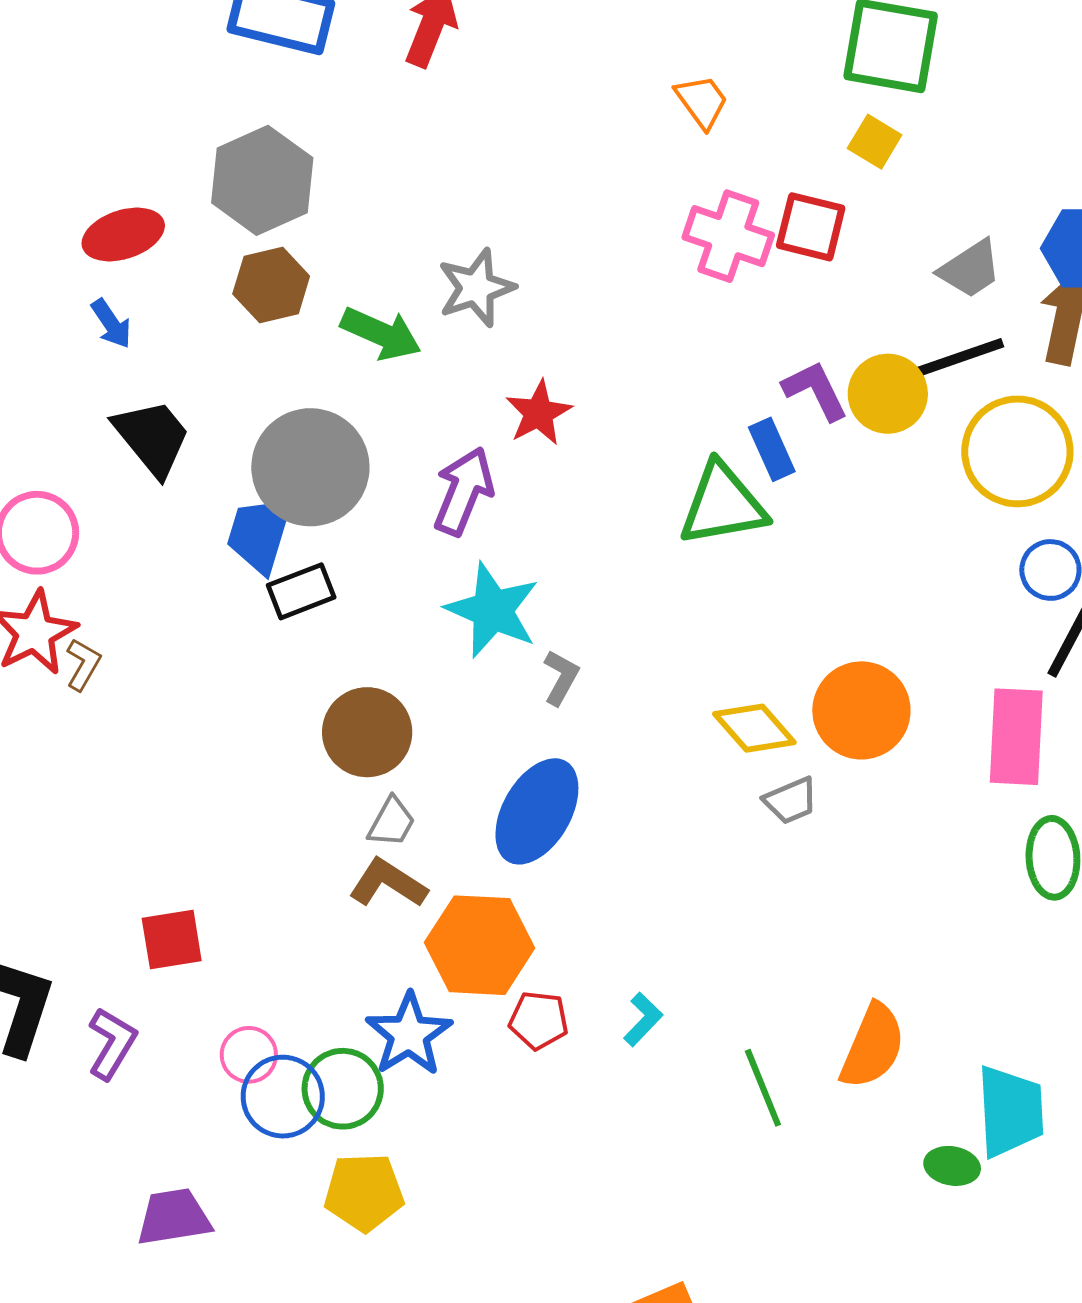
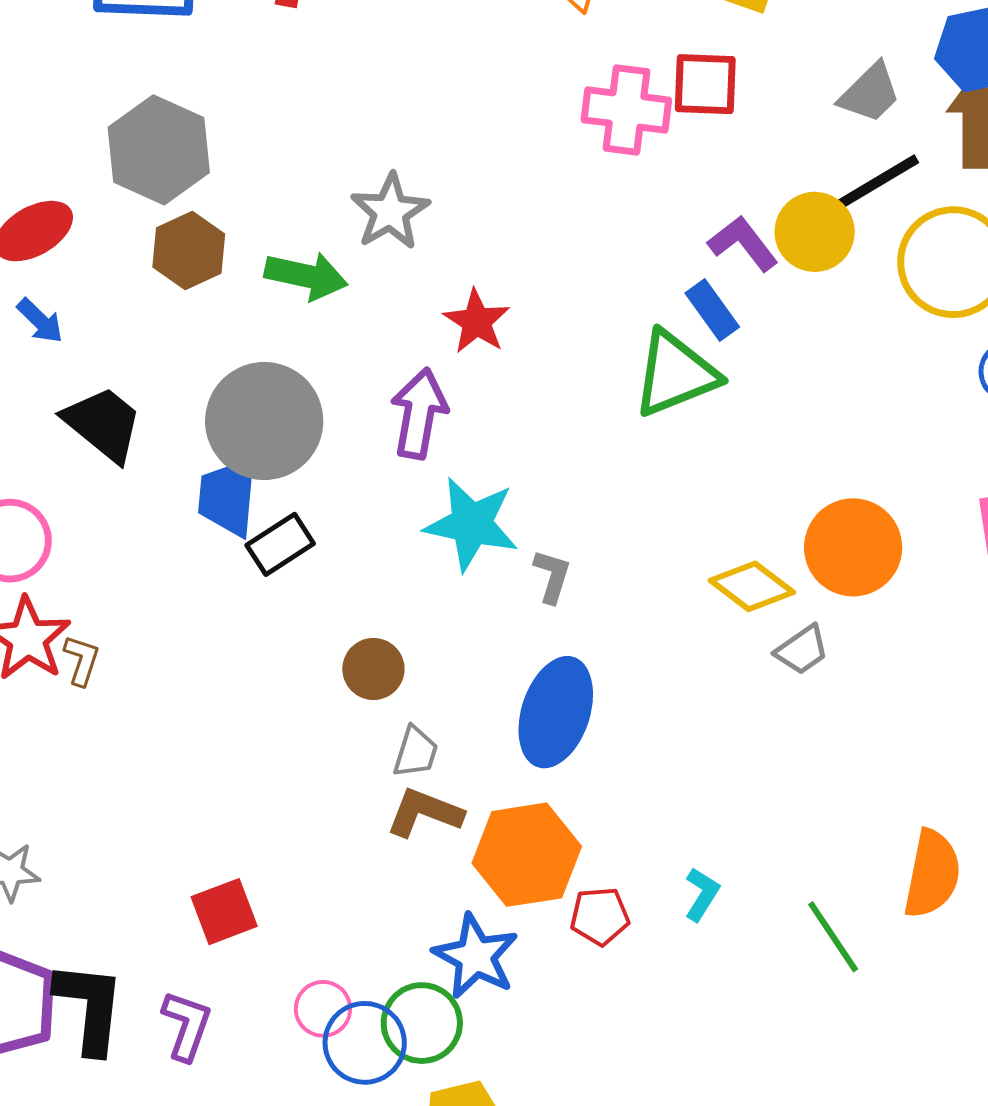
brown circle: (367, 732) -> (373, 669), size x0.7

